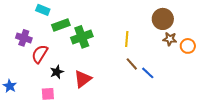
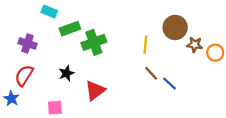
brown circle: (163, 19) -> (175, 27), moved
red semicircle: (40, 54) -> (24, 76), moved
black star: (57, 72) -> (66, 73), moved

